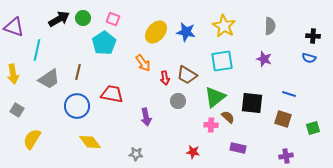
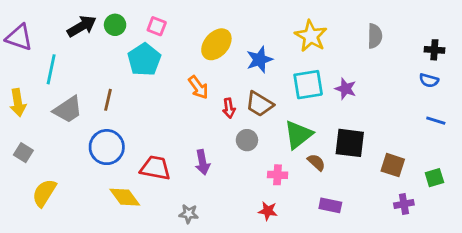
blue star: (186, 32) -> (259, 60), moved, turned -30
purple star: (264, 59) -> (346, 89), moved
red trapezoid: (112, 94) -> (155, 168), moved
blue line: (289, 94) -> (436, 121), moved
pink cross: (211, 125) -> (278, 175), moved
purple cross: (286, 156) -> (404, 204), moved

